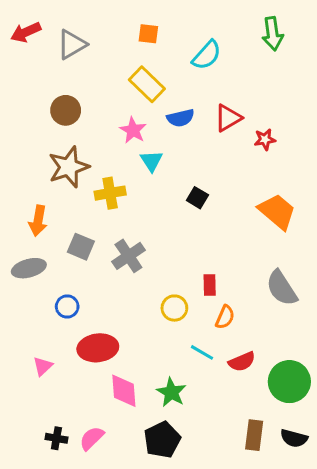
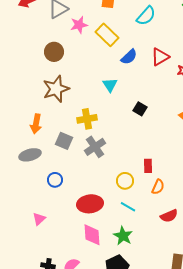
blue semicircle: (181, 118) -> (129, 57), turned -30
pink star: (133, 130) -> (79, 25), moved, turned 30
yellow cross: (110, 193) -> (87, 119), moved
red ellipse: (98, 348) -> (90, 204), moved
cyan line: (202, 352) -> (128, 207), moved

